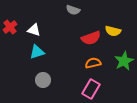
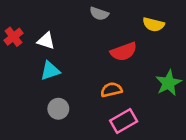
yellow semicircle: (113, 31) -> (154, 24), moved
orange semicircle: (93, 63) -> (111, 90), moved
pink rectangle: (91, 89) -> (124, 121), turned 30

